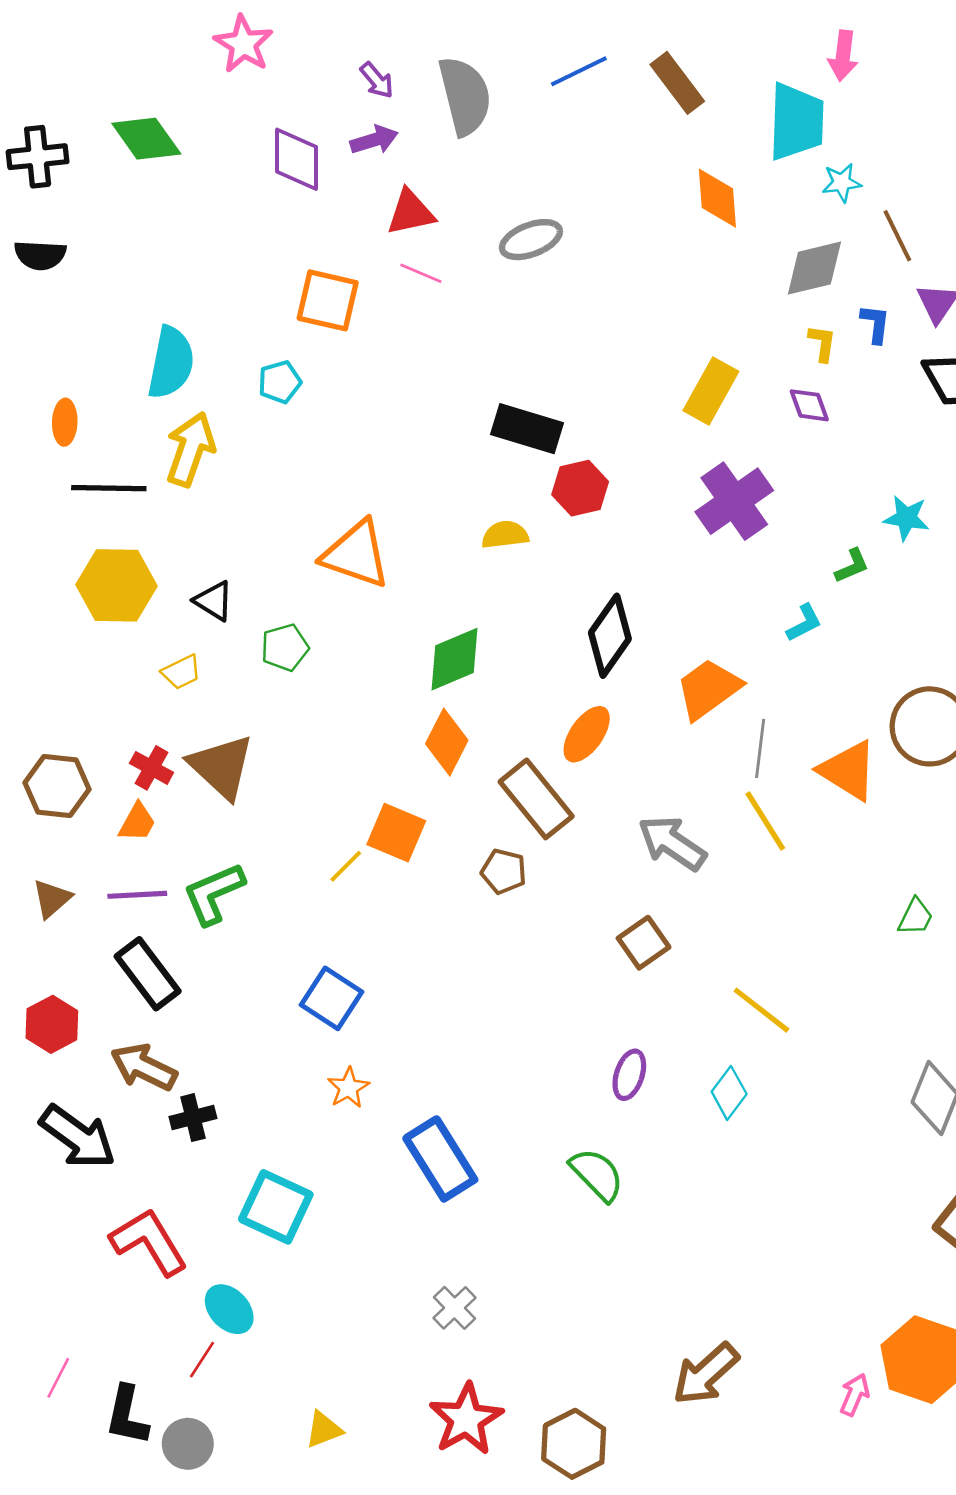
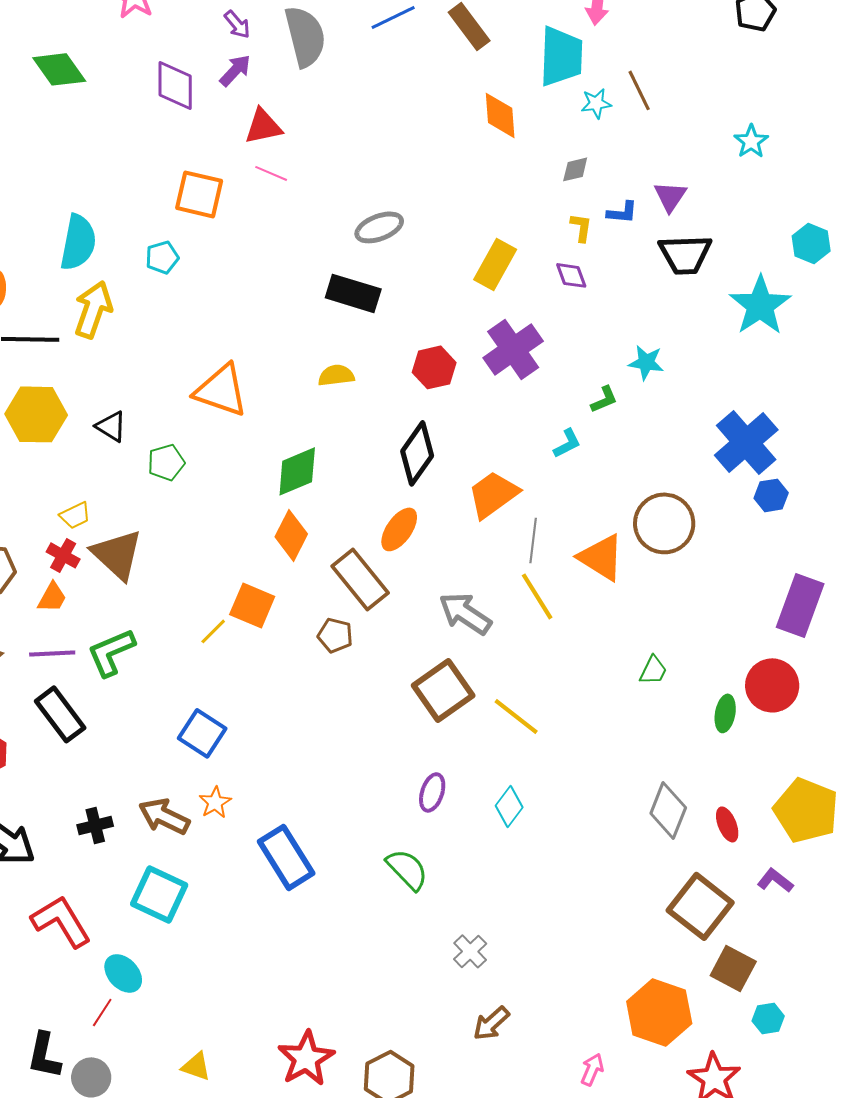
purple arrow: (374, 140) -> (235, 70), turned -30
brown line: (897, 236) -> (639, 90), moved
gray ellipse: (531, 240) -> (379, 227), moved
gray diamond: (814, 268) -> (575, 169), size x0.6
blue L-shape: (875, 324) -> (622, 212), turned 88
red hexagon: (580, 488) -> (434, 367), moved
yellow trapezoid: (181, 672) -> (75, 515), moved
brown square: (644, 943) -> (443, 690), size x1.5
yellow line: (761, 1010) -> (516, 716), moved
brown arrow: (144, 1067) -> (164, 816), moved
gray cross: (455, 1308) -> (470, 951), moved
brown arrow: (706, 1374) -> (491, 1023), size x0.7
pink arrow: (855, 1395) -> (592, 1069), moved
yellow triangle: (324, 1430) -> (196, 1066), turned 40

